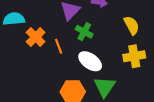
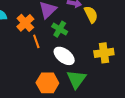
yellow semicircle: (132, 25) -> (91, 14), moved
orange cross: (36, 37) -> (25, 23), moved

